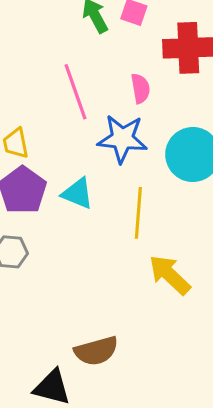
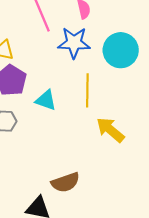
cyan triangle: (78, 193) -> (46, 100), moved

